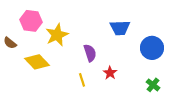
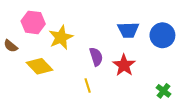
blue circle: (152, 48) -> (162, 35), moved
red star: (110, 73) -> (124, 65), moved, size x1.5

